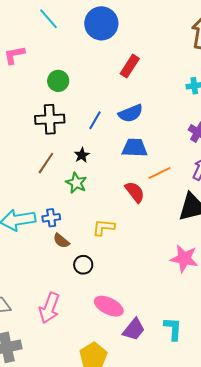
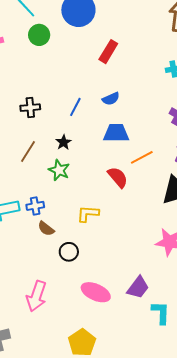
green circle: (58, 81) -> (39, 35), moved
blue semicircle: (131, 113) -> (111, 99), size x0.7
black cross: (50, 119) -> (30, 108), size x0.7
purple trapezoid: (134, 329) -> (138, 287), moved

